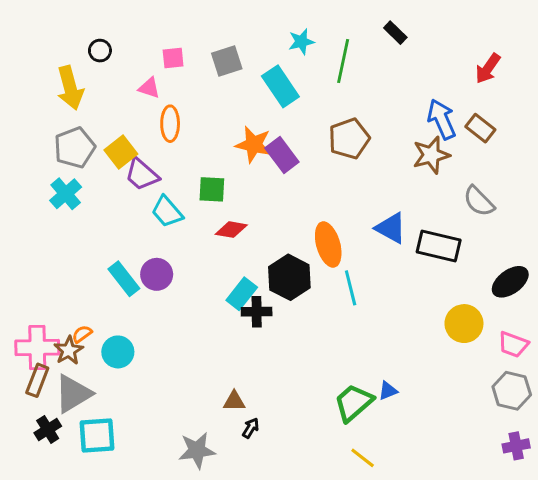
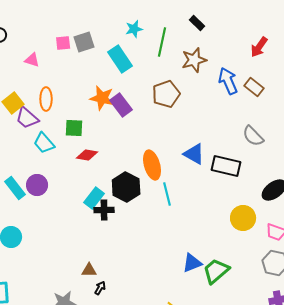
pink square: (173, 58) -> (63, 43), moved
orange ellipse: (170, 124) -> (46, 99), moved
brown star: (431, 155) -> (194, 60), moved
blue triangle: (388, 391) -> (192, 263), size x1.5
green trapezoid: (354, 403) -> (216, 271), moved

